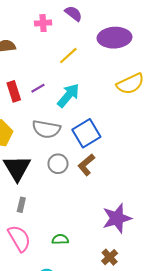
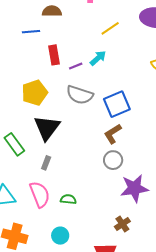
purple line: (38, 88) -> (76, 66), moved
cyan arrow: (68, 95) -> (98, 58), moved, size x0.7
gray circle: (58, 164) -> (113, 160), moved
green semicircle: (60, 239) -> (68, 199), moved

